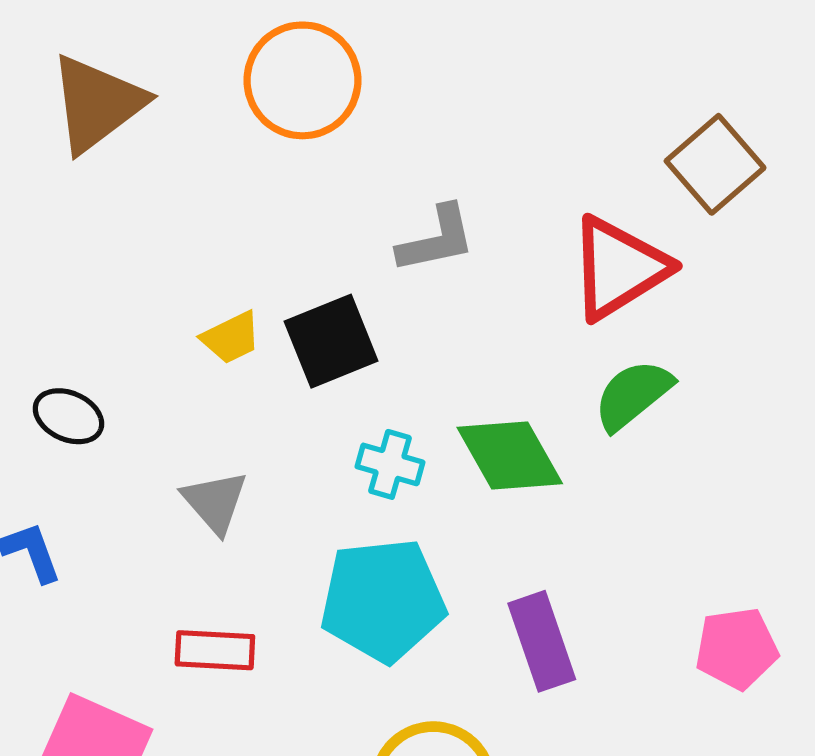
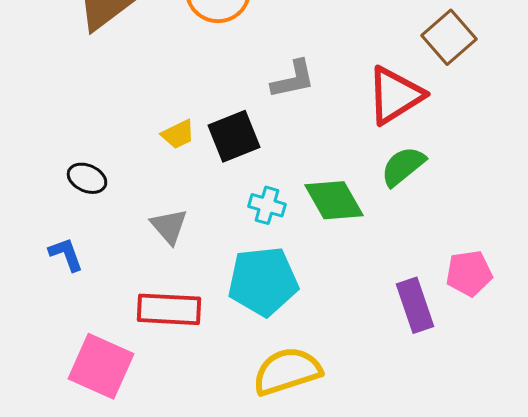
purple rectangle: (542, 641) -> (415, 305), moved
pink pentagon: (737, 648) -> (469, 273), moved
red rectangle: (215, 650) -> (169, 309), size x1.4

